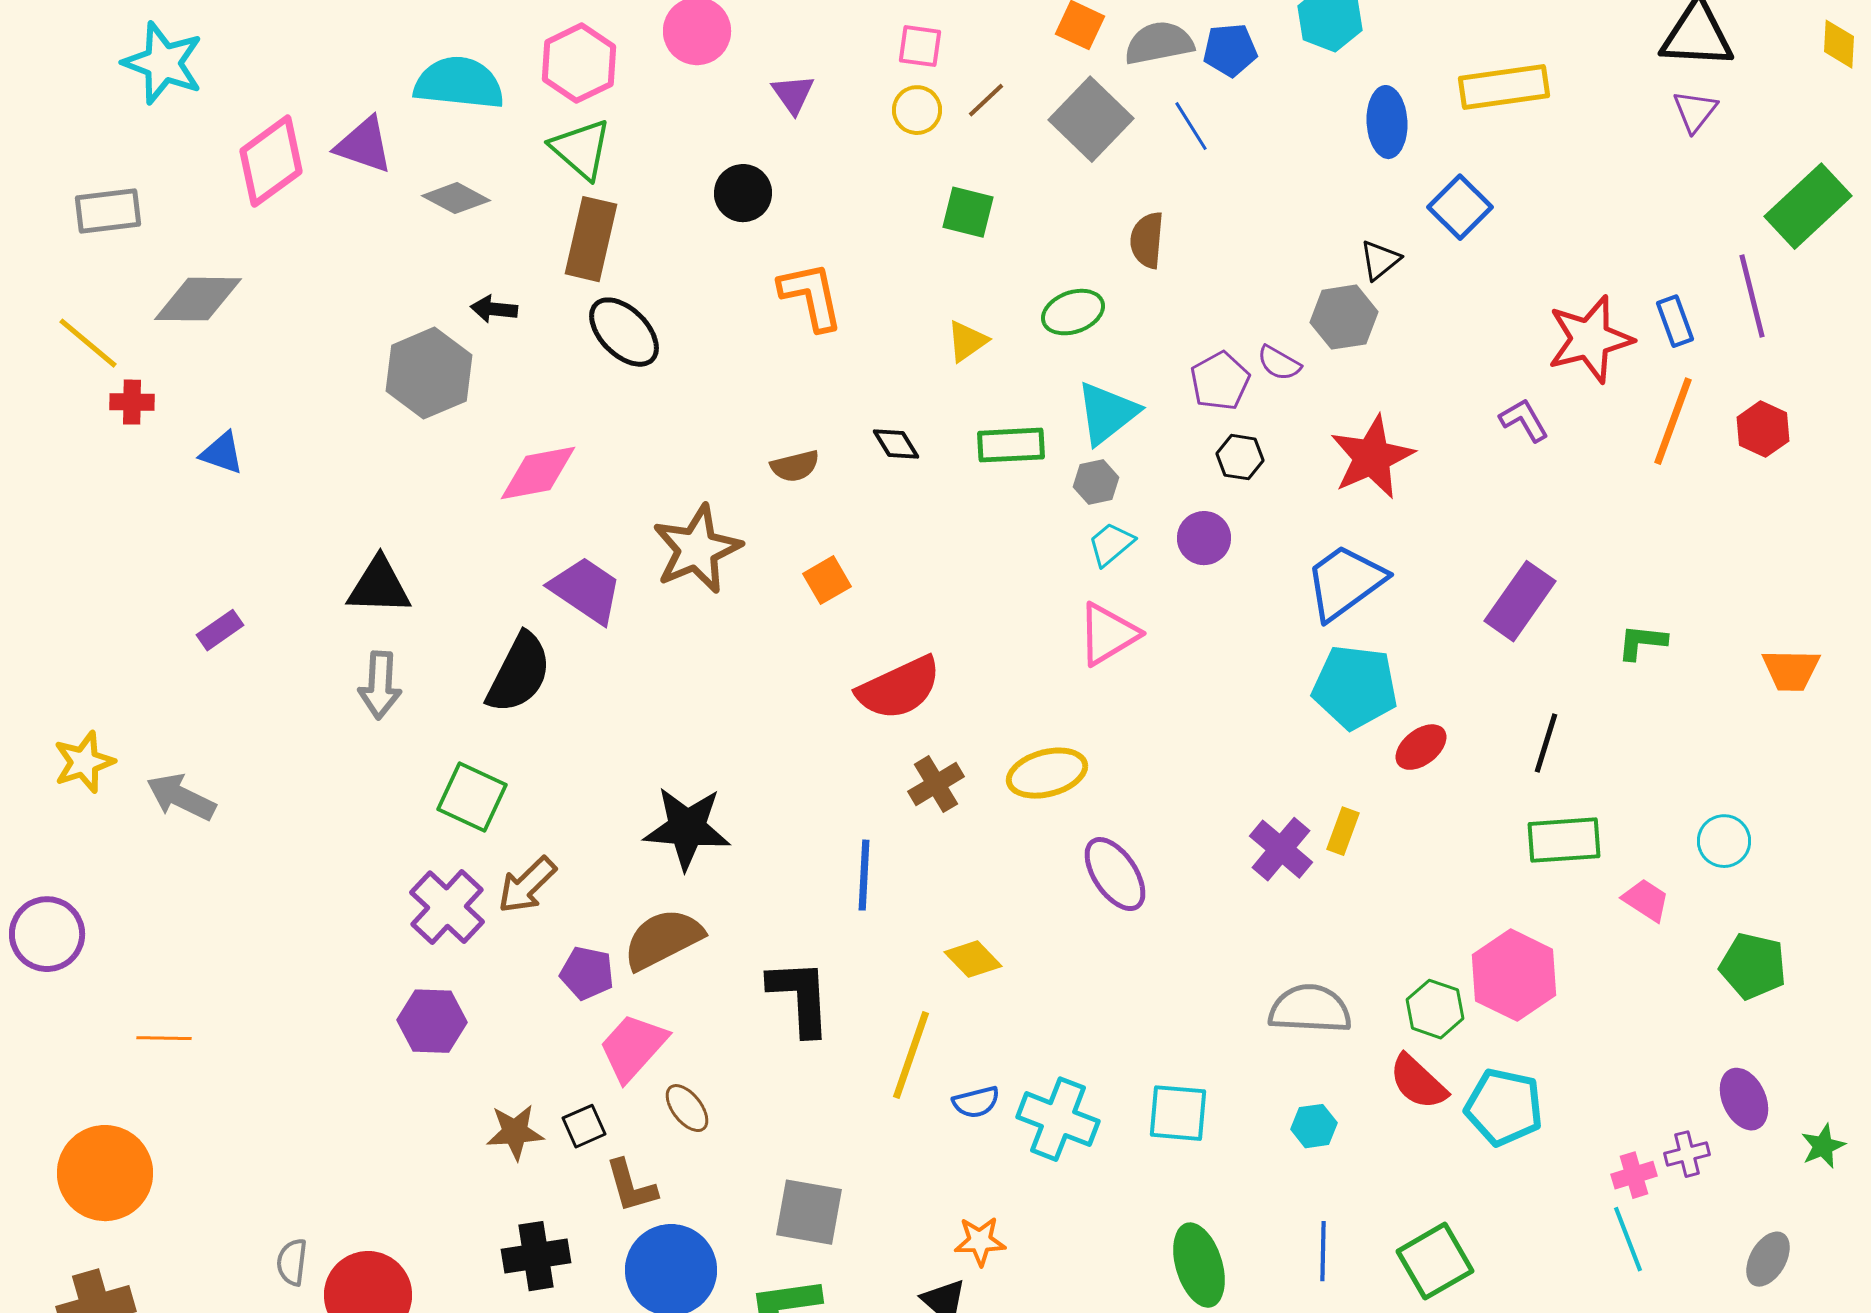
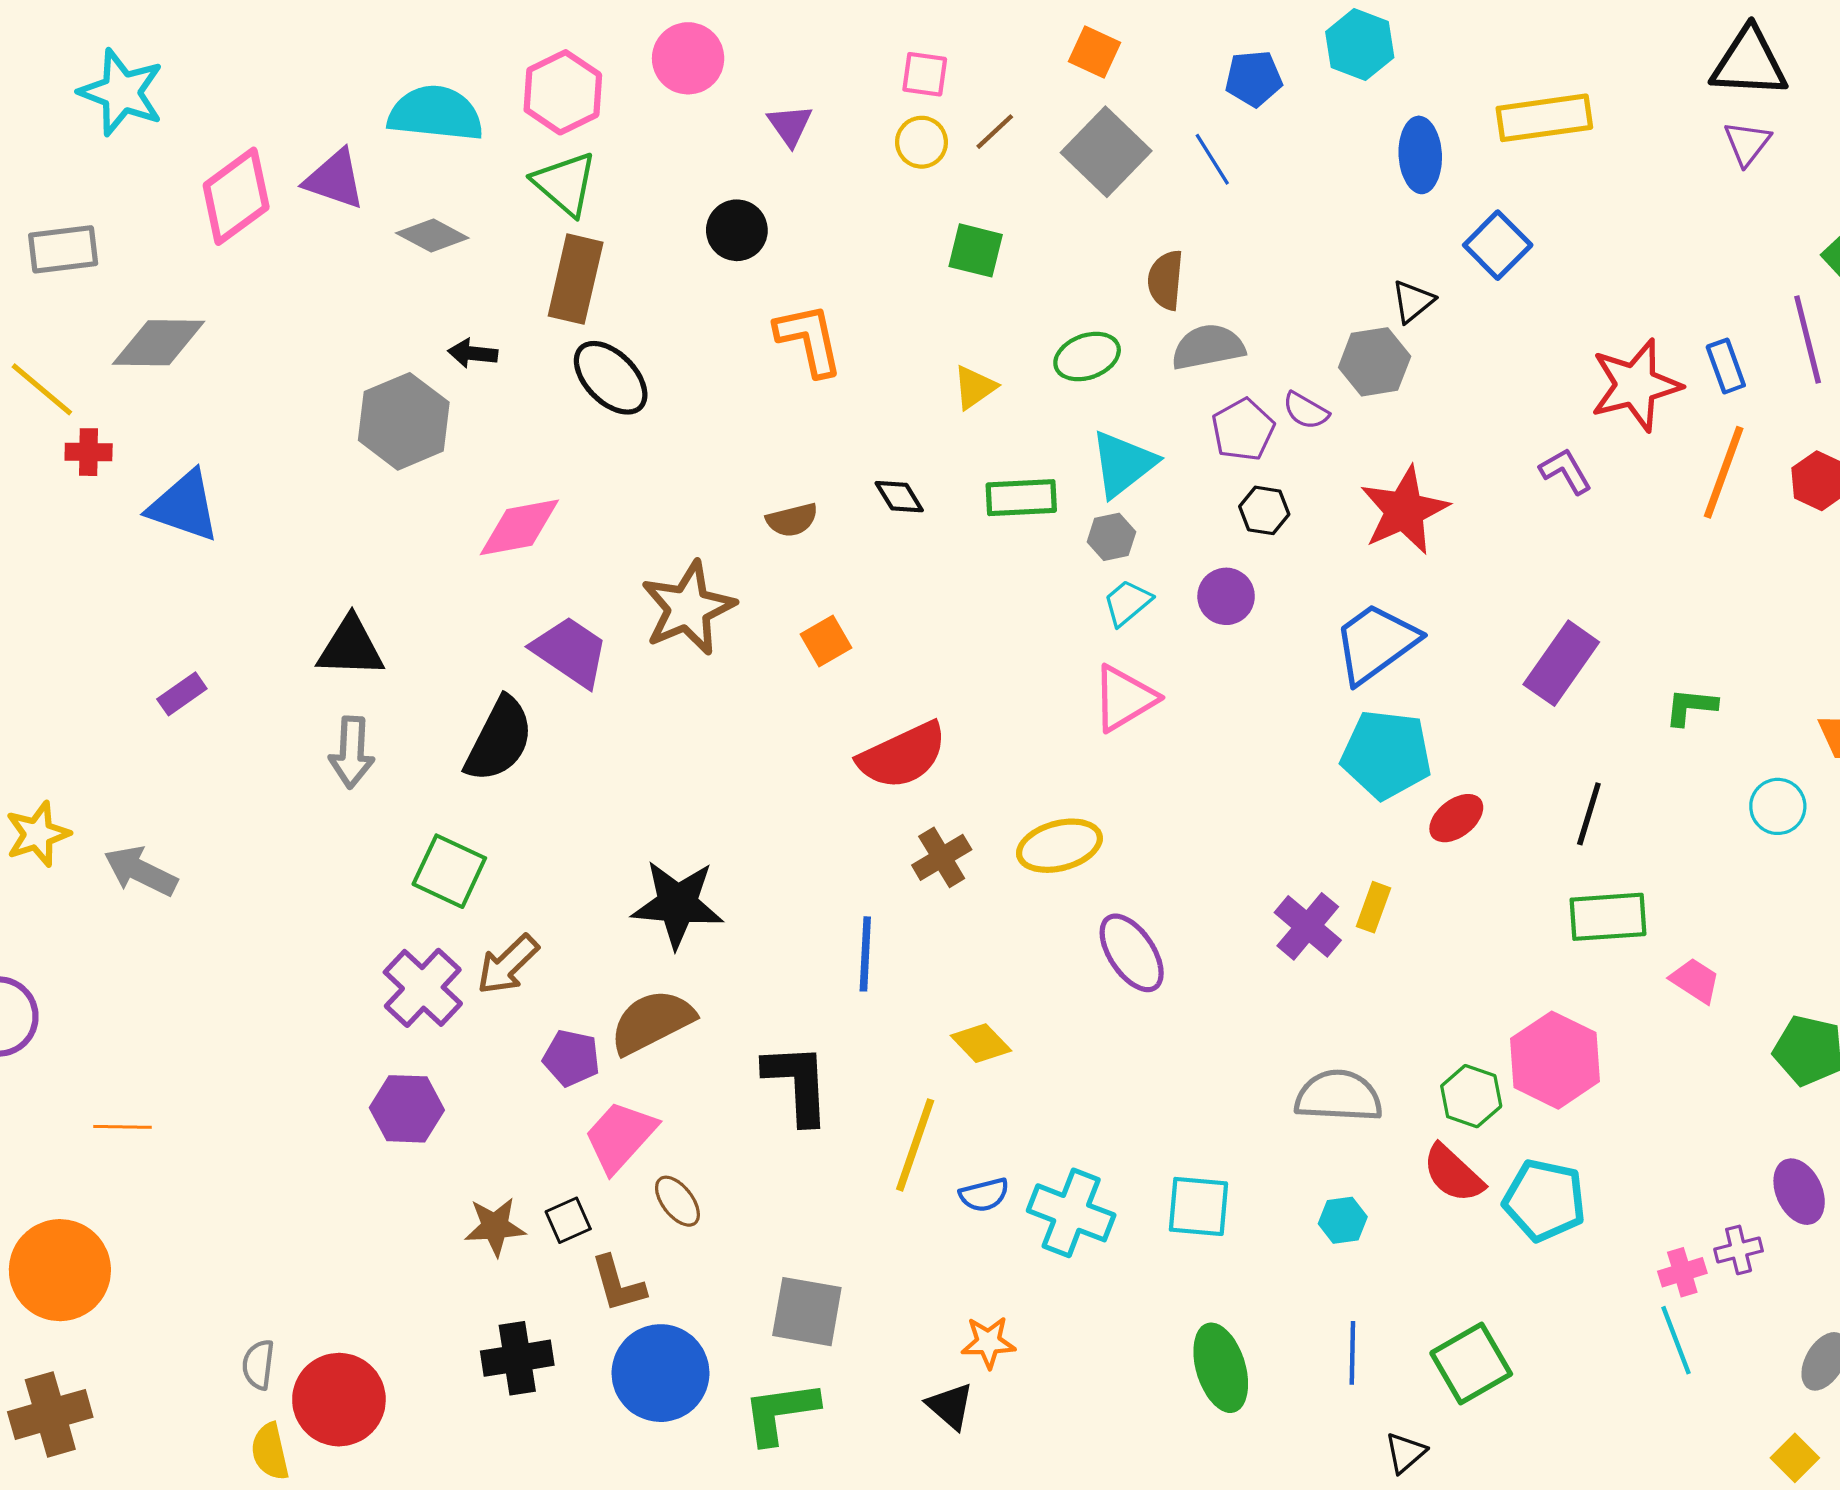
gray semicircle: (1159, 43) -> (1208, 347), moved
blue triangle: (222, 453) -> (184, 506), size x1.6
cyan circle: (1724, 841) -> (1778, 806), moved

